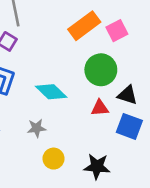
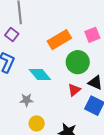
orange rectangle: (84, 26) -> (59, 40), moved
red triangle: (100, 108) -> (74, 90), turned -40

